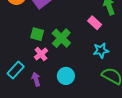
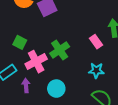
green square: (37, 34) -> (20, 42), moved
pink cross: (41, 54) -> (36, 62), size x1.5

